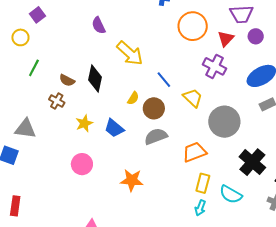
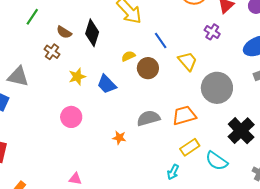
purple cross: (215, 66) -> (212, 32), size x0.7
yellow semicircle: (133, 98) -> (128, 56), turned -152
gray semicircle: (156, 136) -> (148, 118), moved
orange star: (132, 180) -> (119, 138), size x0.6
yellow rectangle: (203, 183) -> (190, 147), turned 36
cyan arrow: (200, 208) -> (173, 172), moved

